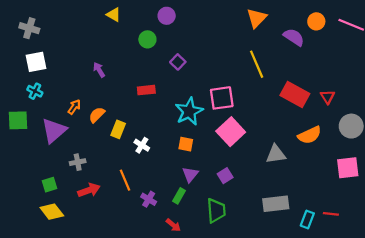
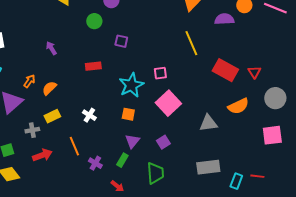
purple semicircle: (294, 37) -> (224, 19), turned -36
purple square: (178, 62) -> (121, 41), turned -32
pink square: (222, 98) -> (160, 73), size x0.6
yellow rectangle: (118, 129) -> (52, 116), moved, turned 42

